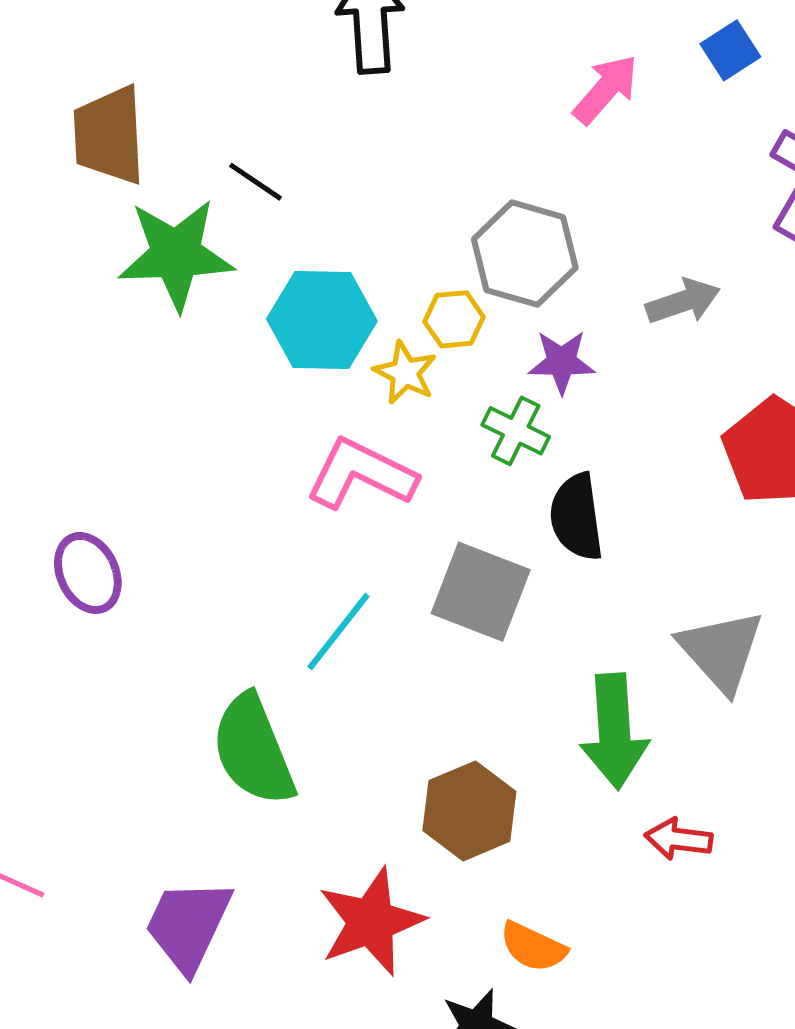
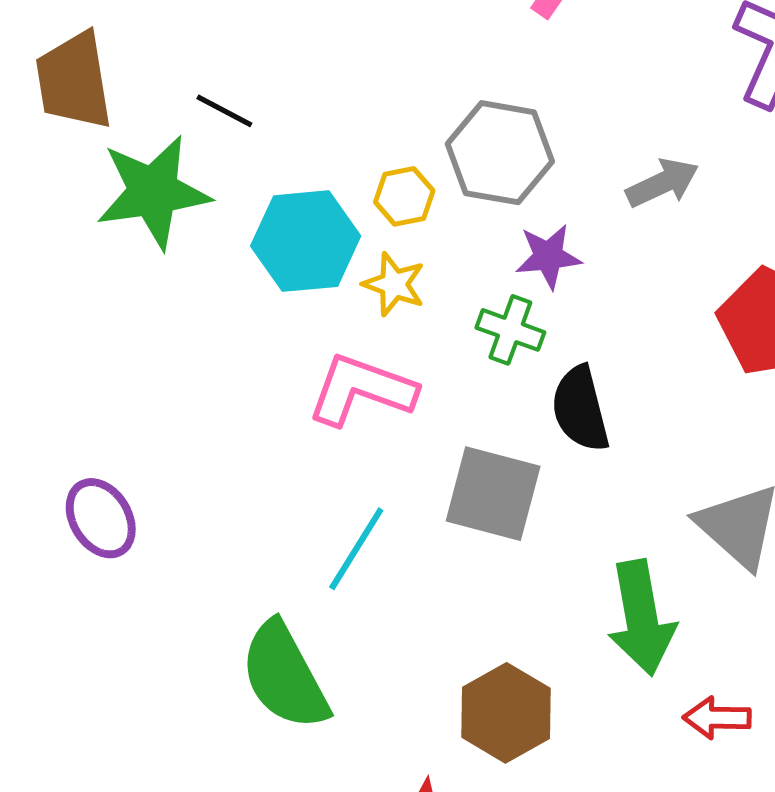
yellow hexagon: (454, 319) -> (404, 196), moved

